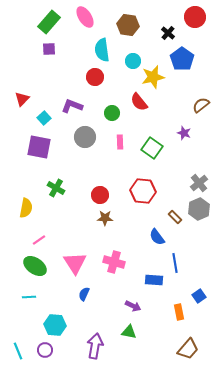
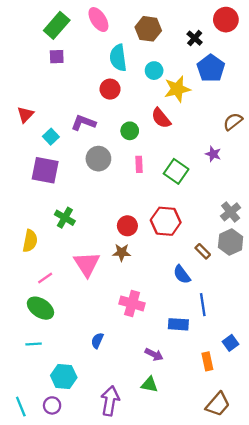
red circle: (100, 195) -> (127, 226), moved
pink triangle: (75, 263) -> (87, 264), moved

